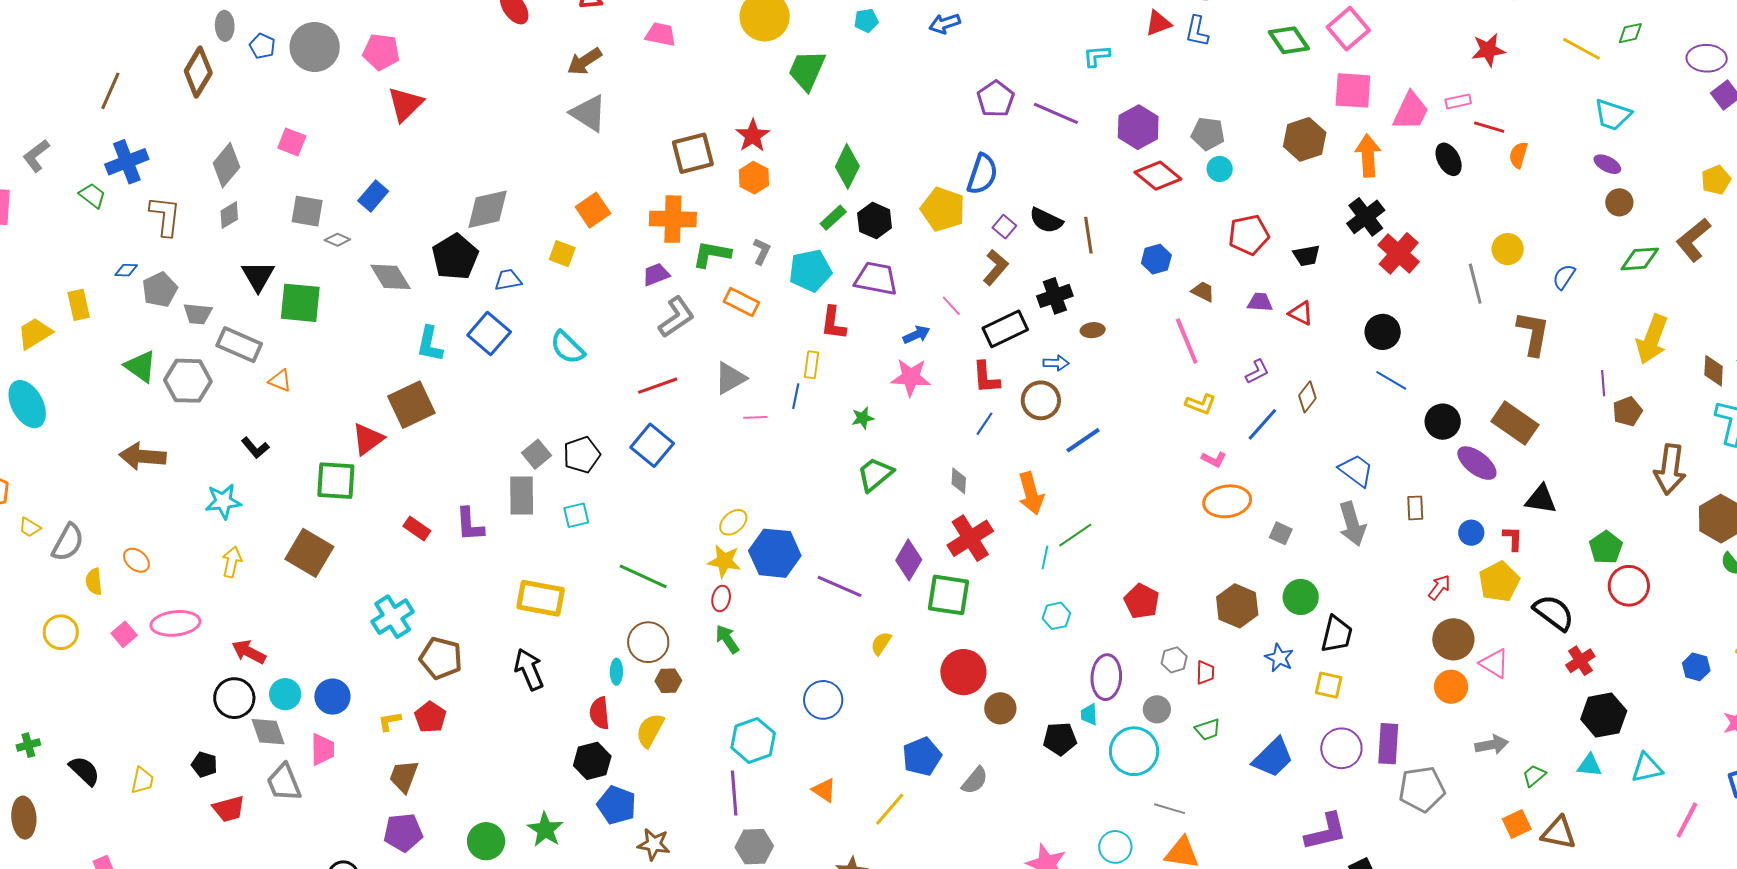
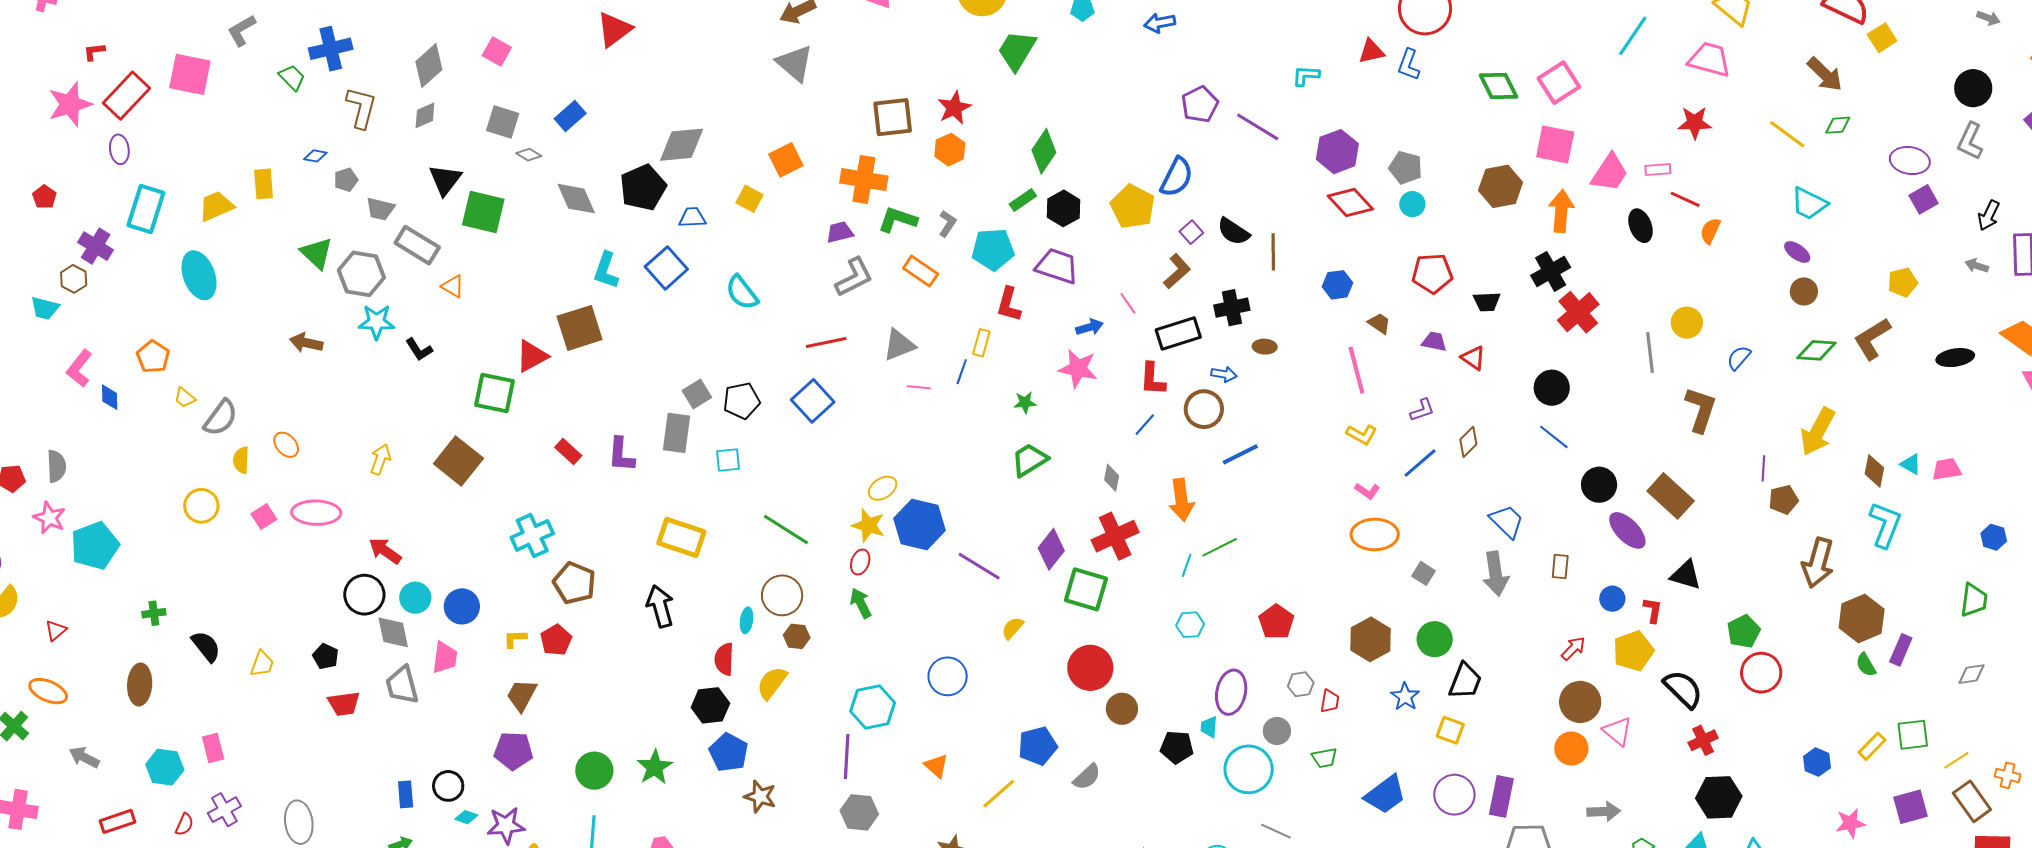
gray pentagon: (160, 290) -> (346, 180), size x0.7
brown arrow: (143, 456) -> (306, 343), size x0.7
cyan star: (223, 501) -> (377, 322), moved

